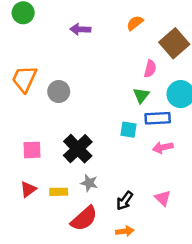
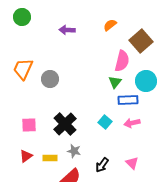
pink semicircle: (150, 69) -> (122, 61), size x1.5
cyan square: (129, 130) -> (105, 122), moved, turned 32

